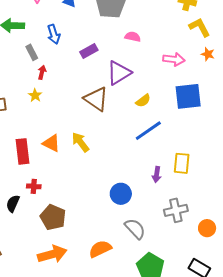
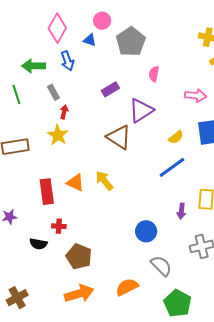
blue arrow: (54, 34) -> (67, 61), moved
pink semicircle: (133, 37) -> (154, 74), turned -91
yellow star: (35, 95) -> (58, 135), size x1.5
yellow semicircle: (143, 101) -> (176, 137), moved
black semicircle: (13, 204) -> (38, 244), turned -102

